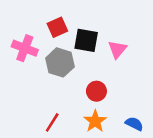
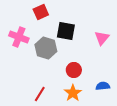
red square: (57, 27) -> (41, 12), moved
pink triangle: (117, 49) -> (102, 38), moved
blue semicircle: (134, 124) -> (103, 86), moved, turned -32

